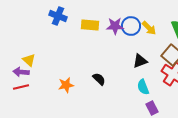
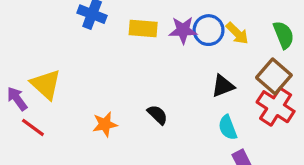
yellow triangle: (29, 60) -> (46, 84), size x1.5
purple arrow: (21, 72) -> (17, 99), moved, turned 49
red line: (21, 87) -> (33, 127), turned 49

